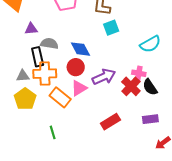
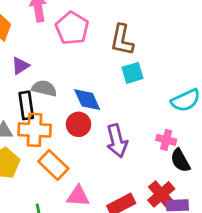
purple triangle: (31, 29) -> (20, 66), turned -32
purple arrow: (104, 77) -> (117, 141), turned 95
red cross: (131, 86) -> (161, 194), moved
pink triangle: (79, 88) -> (78, 196), moved, turned 30

